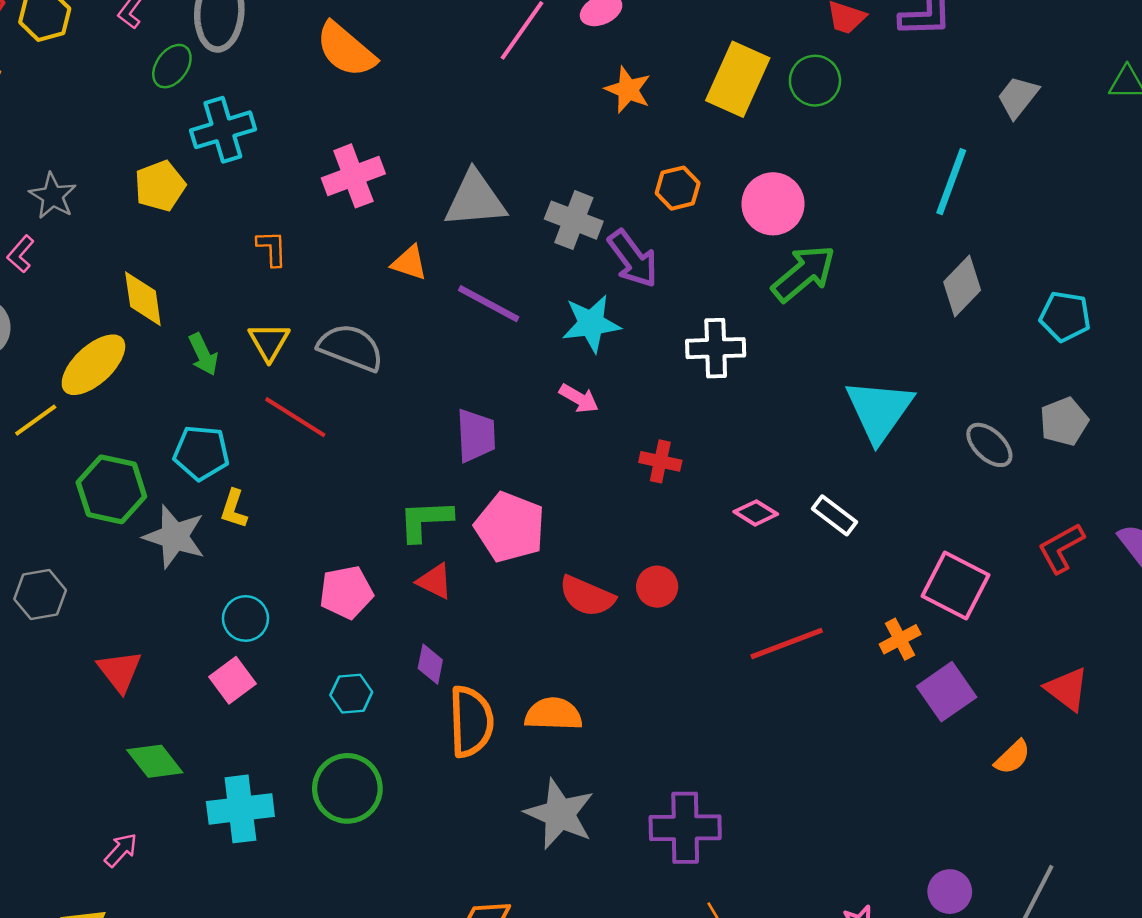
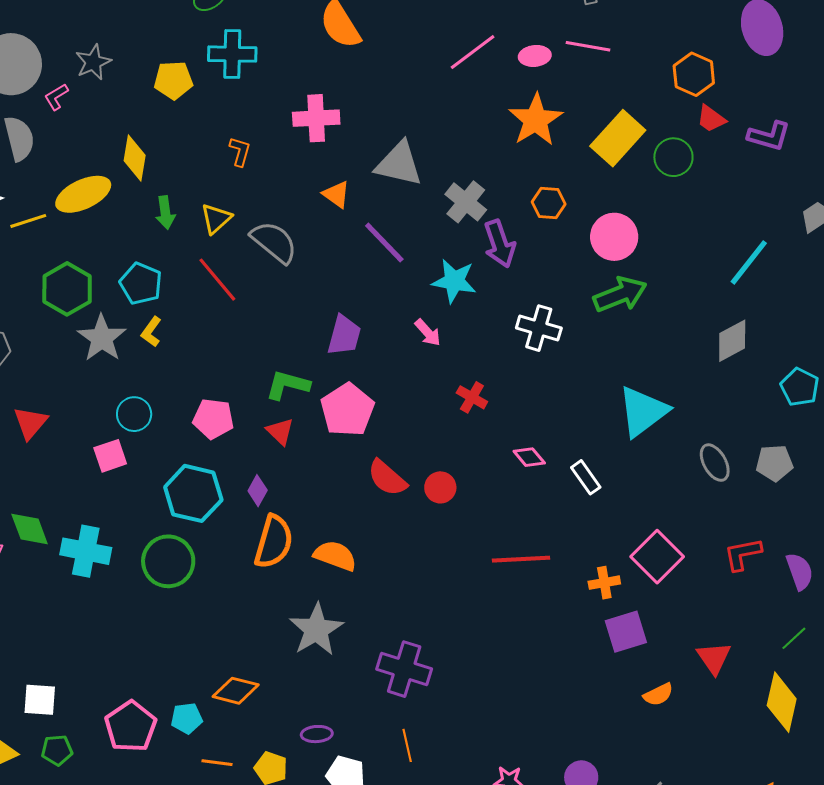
orange star: (628, 90) -> (536, 120), size x1.5
cyan hexagon: (351, 694) -> (193, 493), size x1.8
green diamond: (155, 761) -> (30, 529), moved

